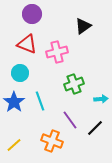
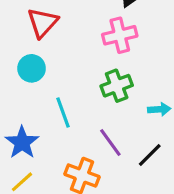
red triangle: (27, 44) -> (43, 23), turned 50
pink cross: (57, 52) -> (120, 35), moved
blue star: (14, 102) -> (22, 142), moved

